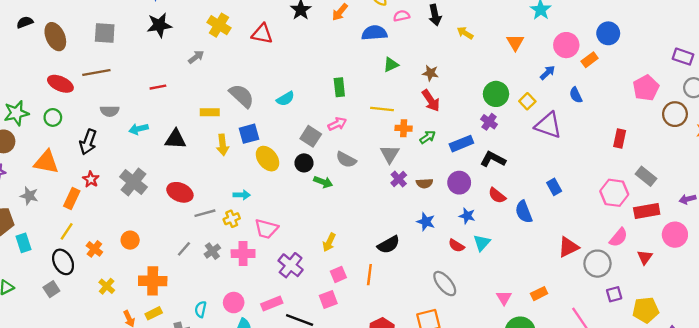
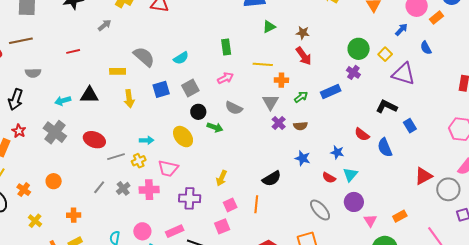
cyan arrow: (139, 129) -> (63, 101), moved
blue square: (249, 134) -> (161, 89), moved
gray square: (311, 136) -> (190, 88), moved, turned 30
green arrow: (428, 137) -> (301, 97), moved
yellow ellipse: (268, 159) -> (183, 137), moved
black L-shape: (493, 159) -> (386, 107), moved
purple circle: (459, 183) -> (354, 202), moved
purple cross: (291, 265) -> (190, 198), turned -35
orange cross: (153, 281) -> (74, 215), size x0.6

